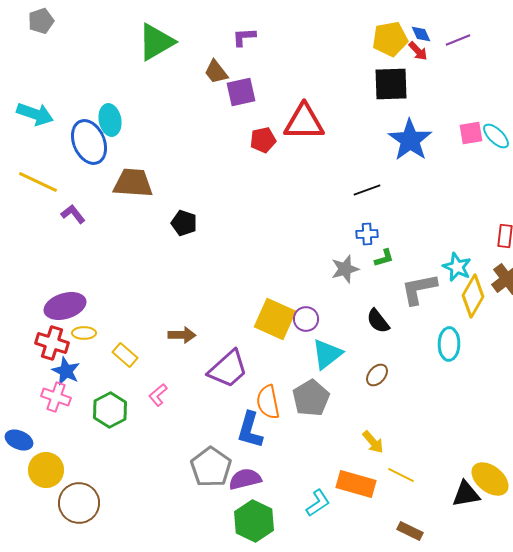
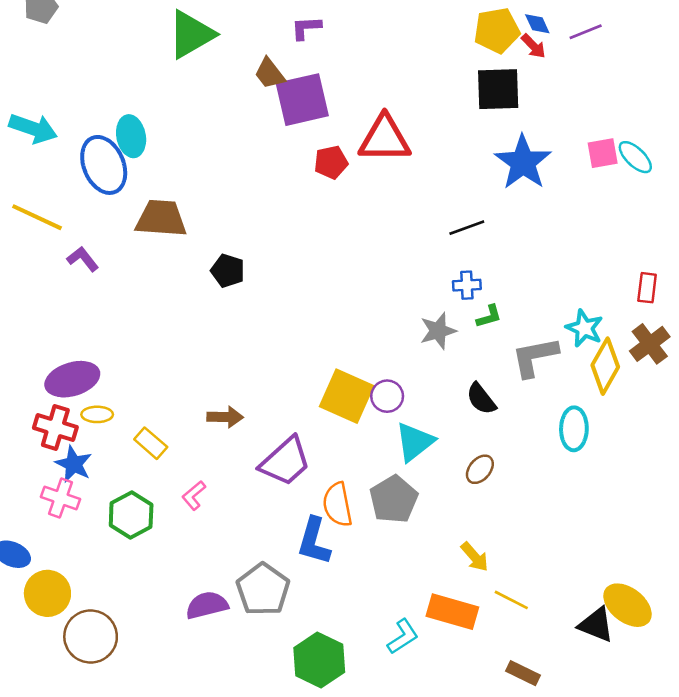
purple square: (241, 92) -> (302, 100), size x1.4
purple semicircle: (245, 479) -> (207, 605), moved
black triangle: (466, 494) -> (596, 625), turned 32

